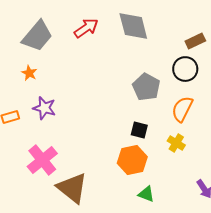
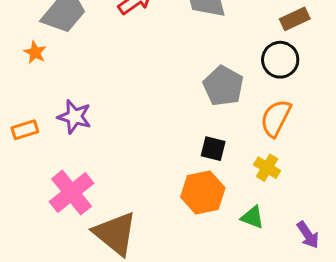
orange star: (29, 73) -> (35, 52), moved
green triangle: (146, 194) -> (252, 217), moved

